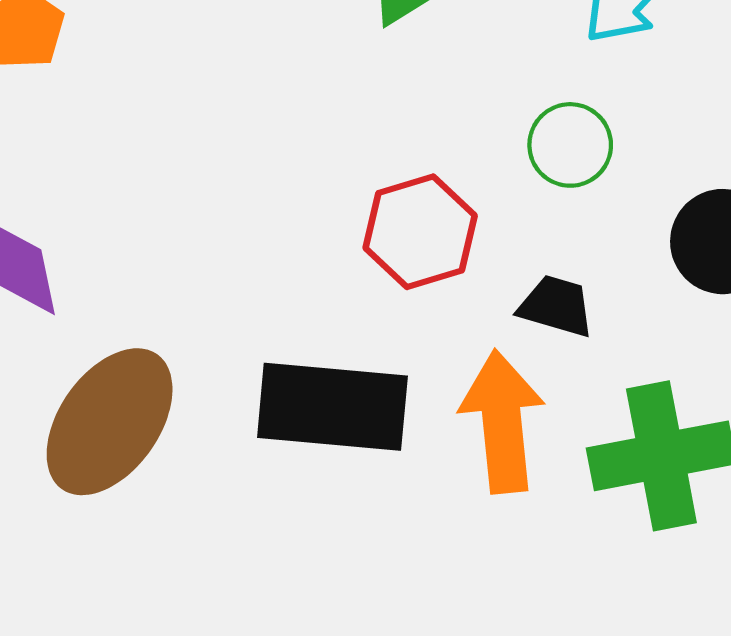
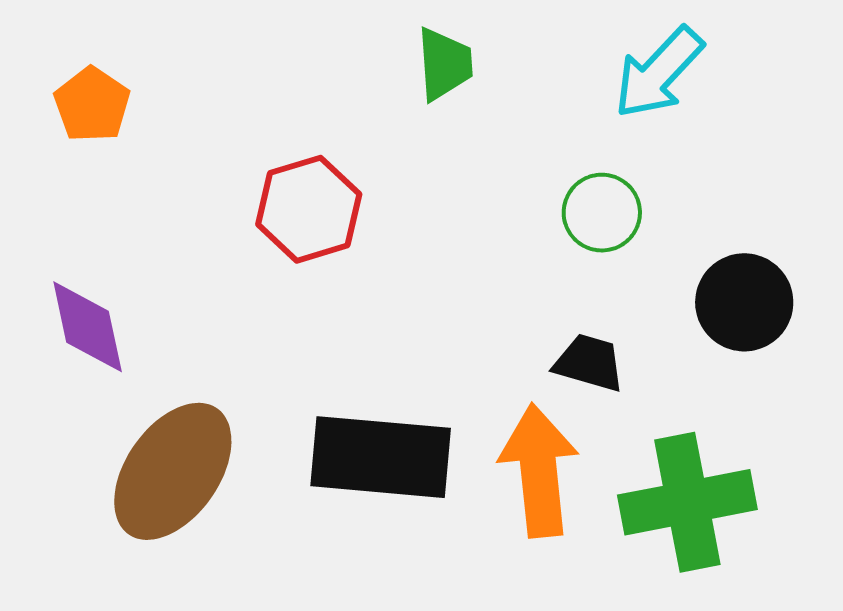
red hexagon: (420, 232) -> (309, 209), moved

